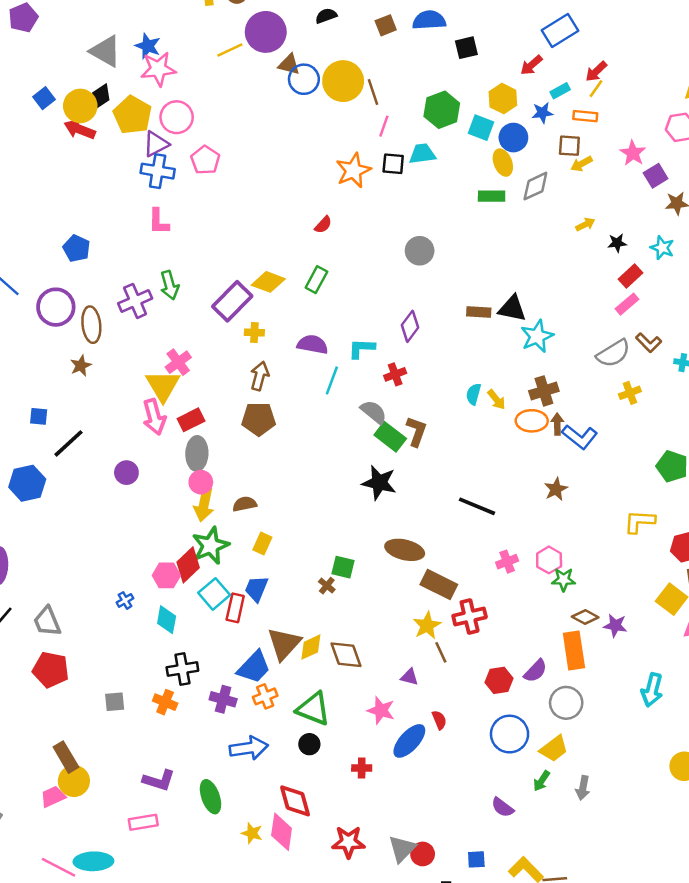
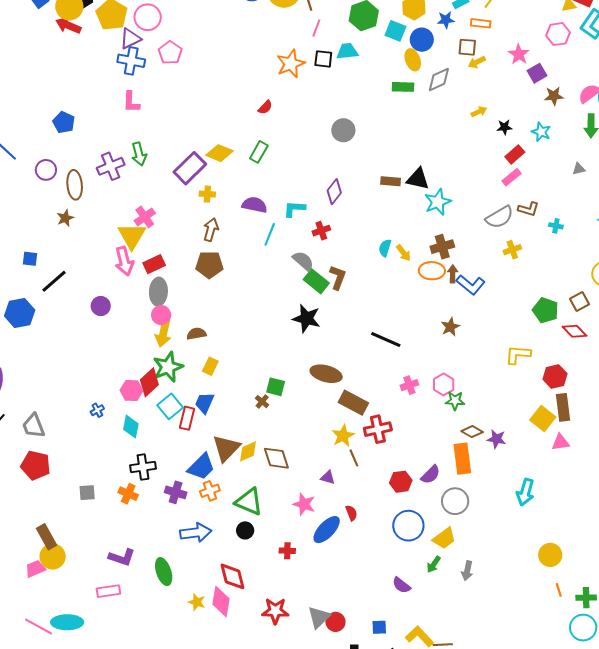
purple circle: (56, 307) -> (46, 170), size x0.7
brown L-shape: (649, 343) -> (528, 209), turned -30

